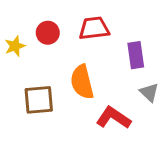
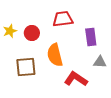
red circle: (48, 33) -> (32, 33), moved
gray triangle: (149, 92) -> (100, 62), turned -40

